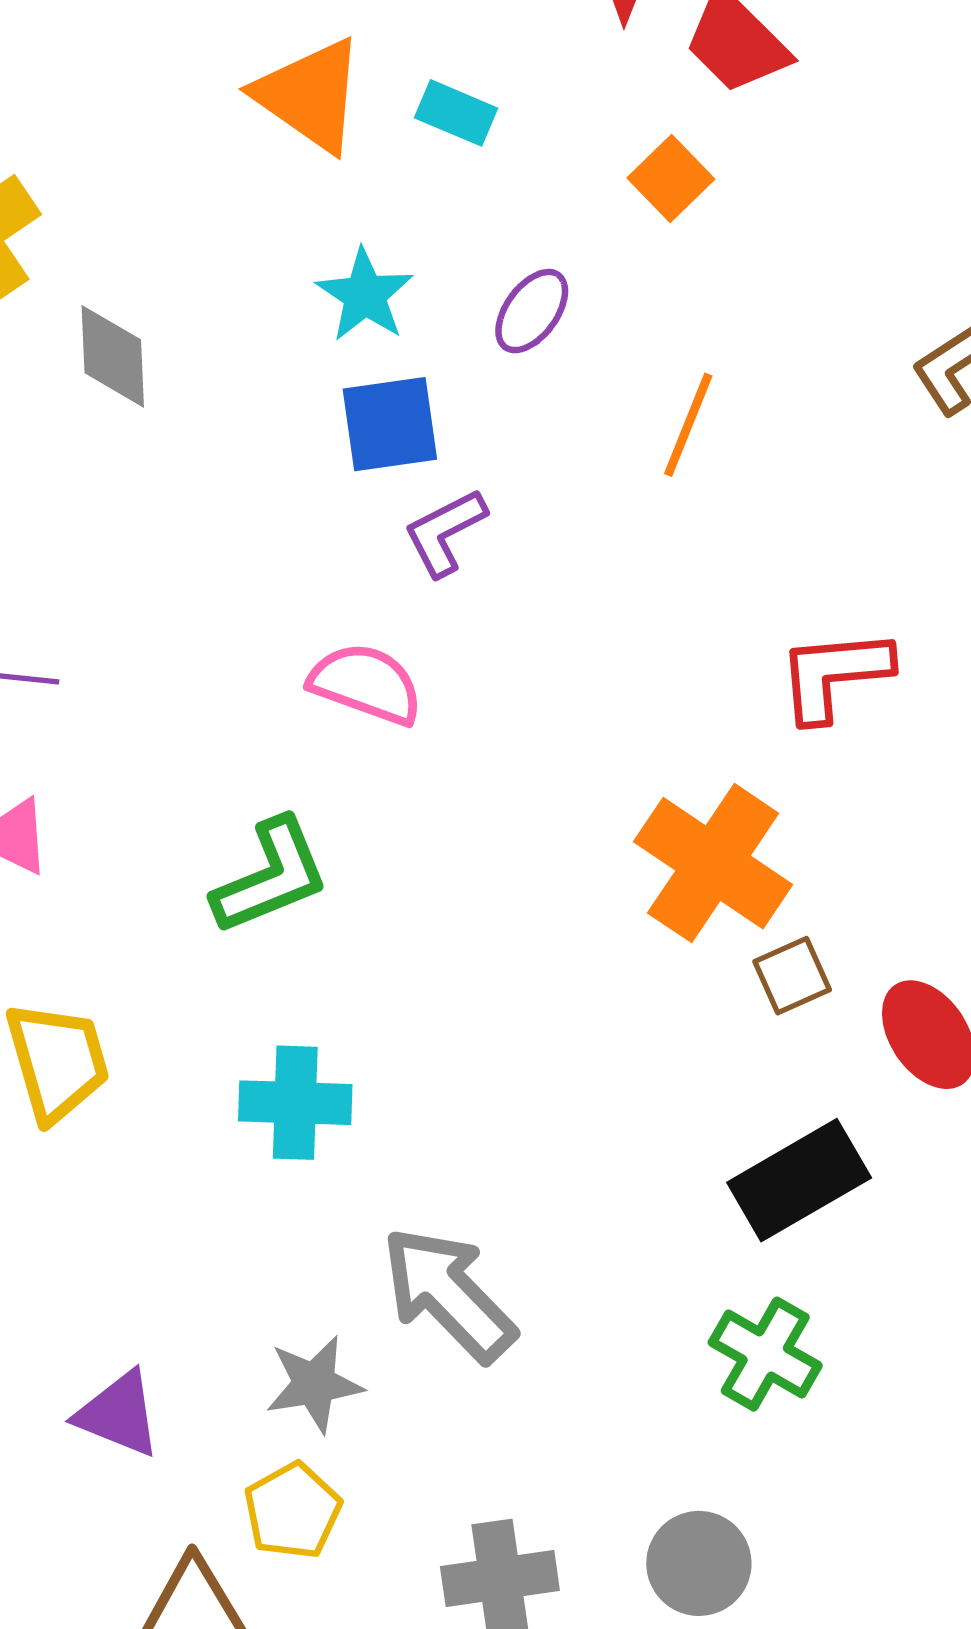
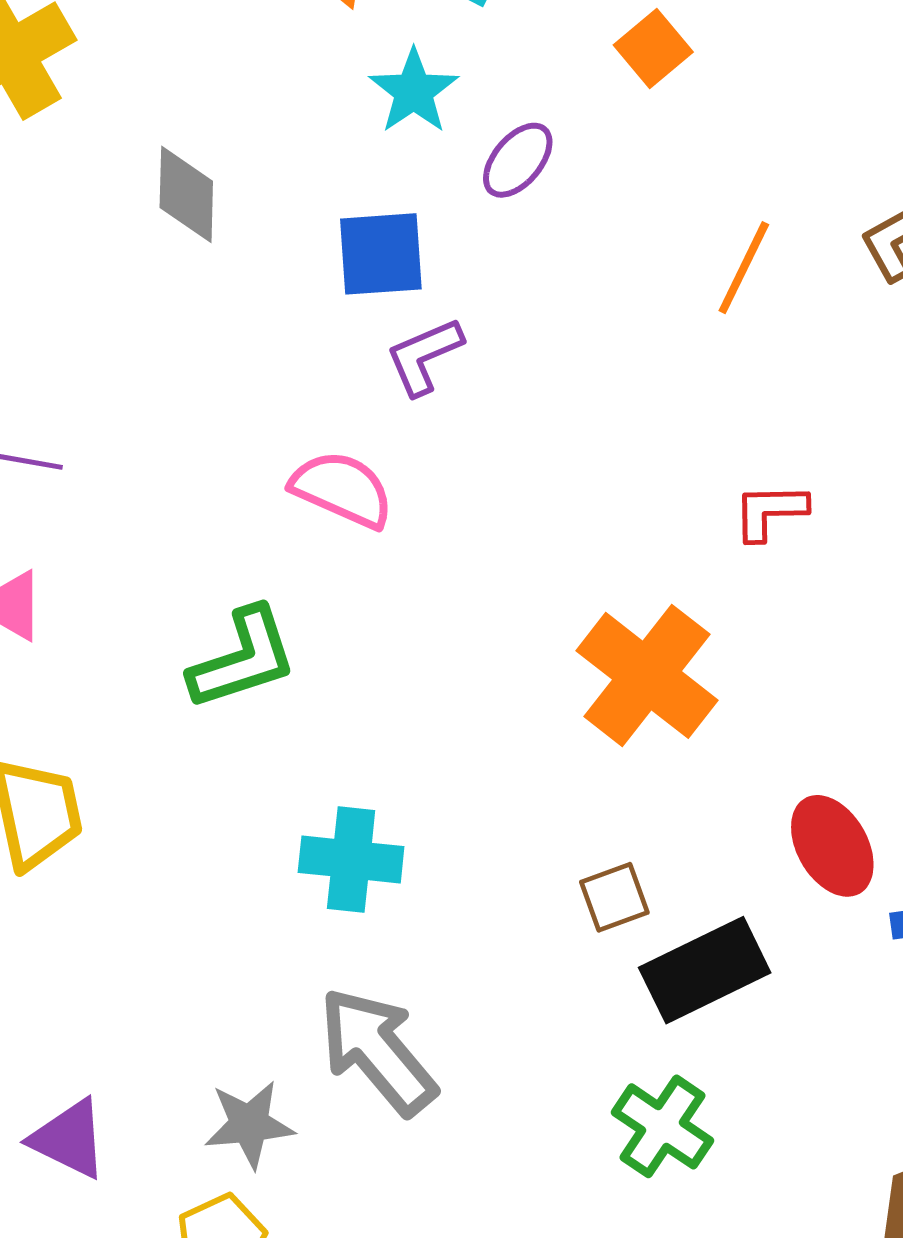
cyan star: (365, 295) -> (414, 91), moved
gray diamond: (113, 356) -> (186, 194), moved
orange line: (688, 425) -> (744, 268), moved
red L-shape: (834, 675) -> (770, 511), size x0.7
brown square: (792, 976) -> (614, 897), moved
cyan cross: (295, 1103) -> (351, 859), moved

